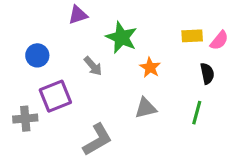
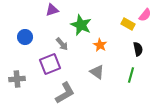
yellow rectangle: (192, 36) -> (128, 24), turned 32
pink semicircle: (219, 40) -> (145, 15), moved
purple square: (55, 96) -> (50, 64), moved
gray triangle: (146, 108) -> (97, 72), turned 49

